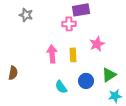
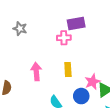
pink star: (97, 44) -> (92, 82), moved
pink arrow: (52, 54) -> (36, 72), moved

